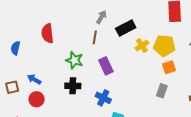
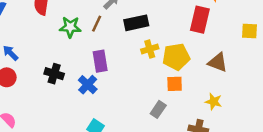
yellow pentagon: (164, 46) -> (176, 57), turned -30
green star: (74, 60) -> (70, 27), moved, turned -30
blue cross: (103, 98) -> (88, 85), moved

